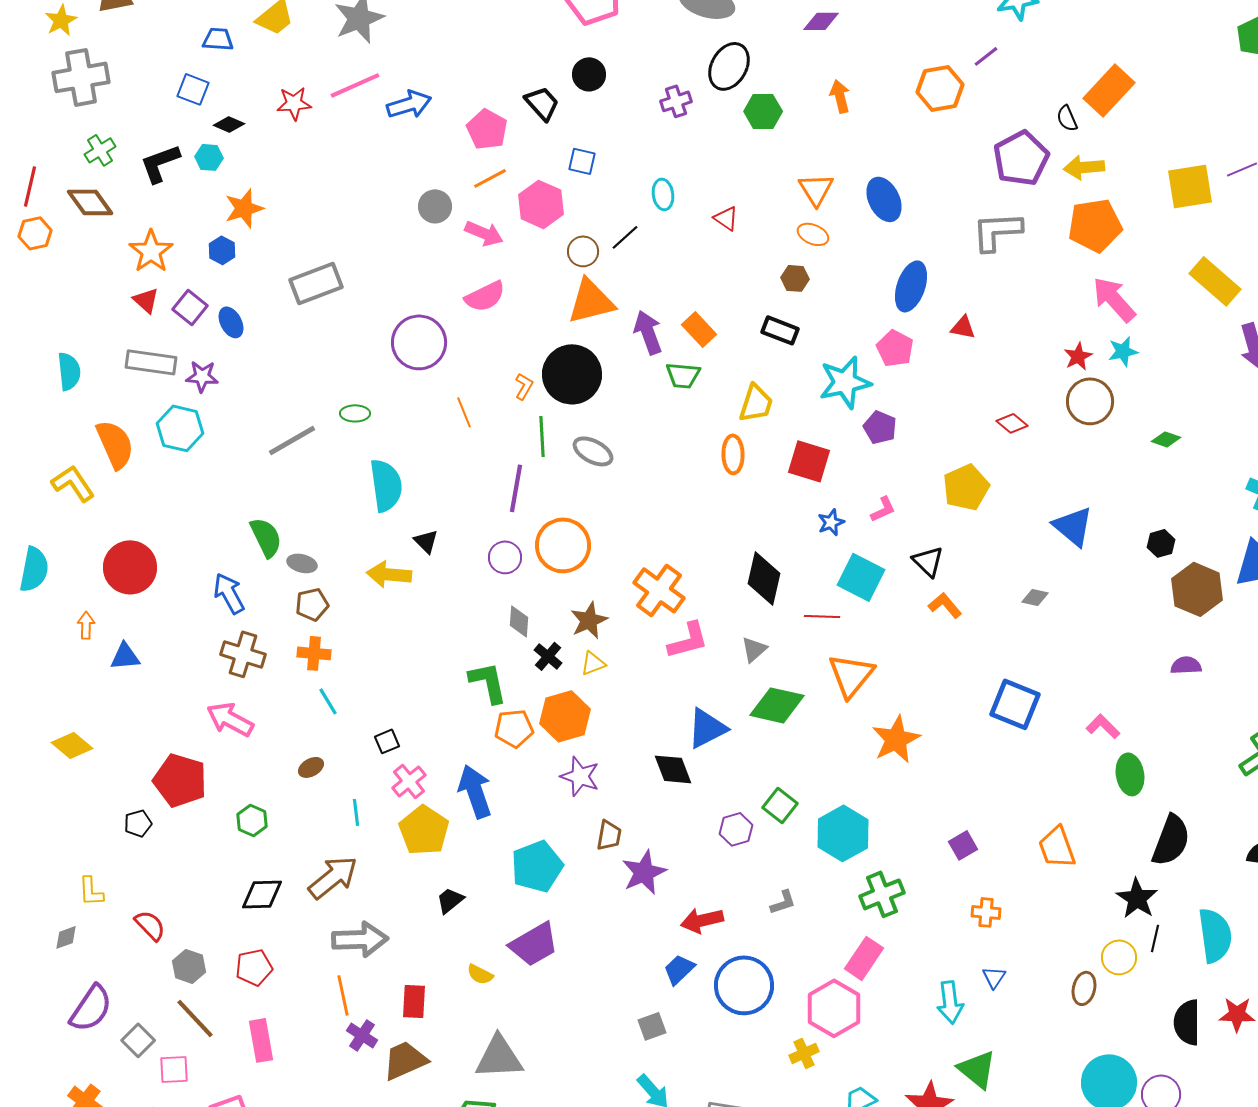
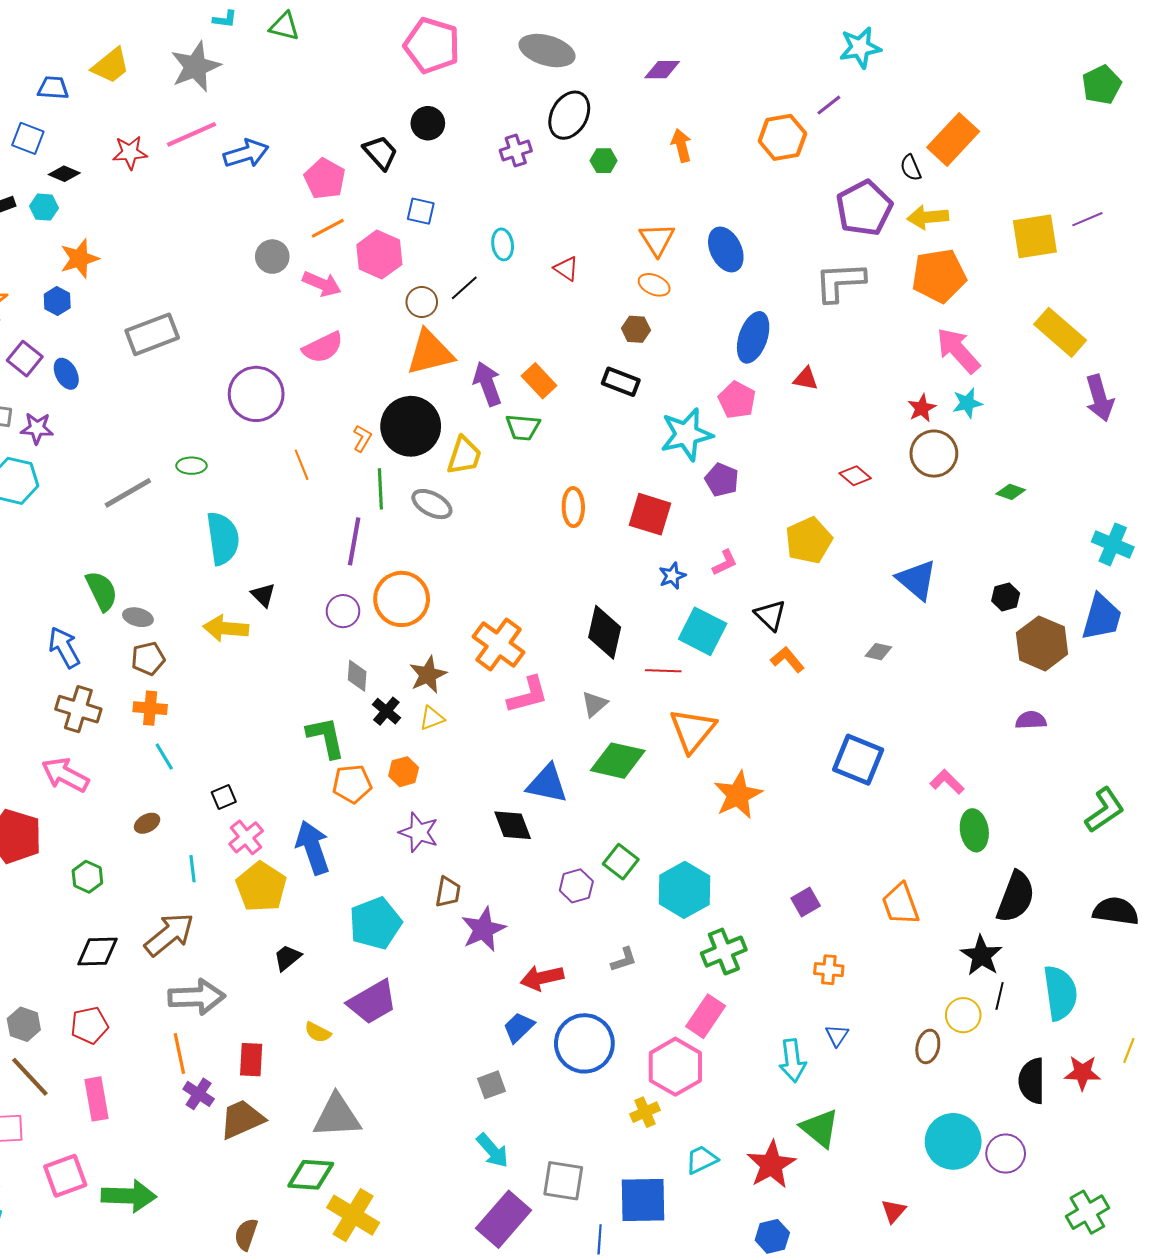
green hexagon: (763, 111) -> (604, 161), size x0.7
yellow trapezoid: (756, 403) -> (464, 456), moved
orange hexagon: (565, 716) -> (404, 772), size x0.6
blue triangle: (707, 728) -> (547, 784), turned 39

